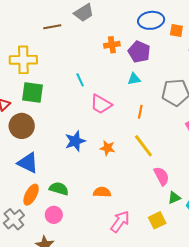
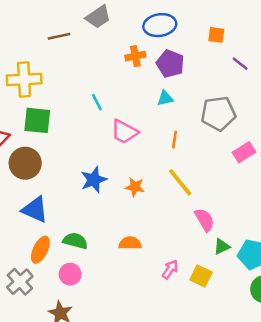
blue ellipse: (151, 20) -> (160, 25), moved
yellow square: (157, 220) -> (201, 276), turned -36
pink arrow: (120, 222) -> (170, 269), moved, size x0.7

